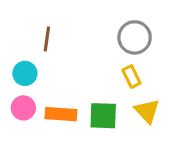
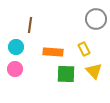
gray circle: (135, 37) -> (96, 19), moved
orange rectangle: (61, 114) -> (53, 52), moved

